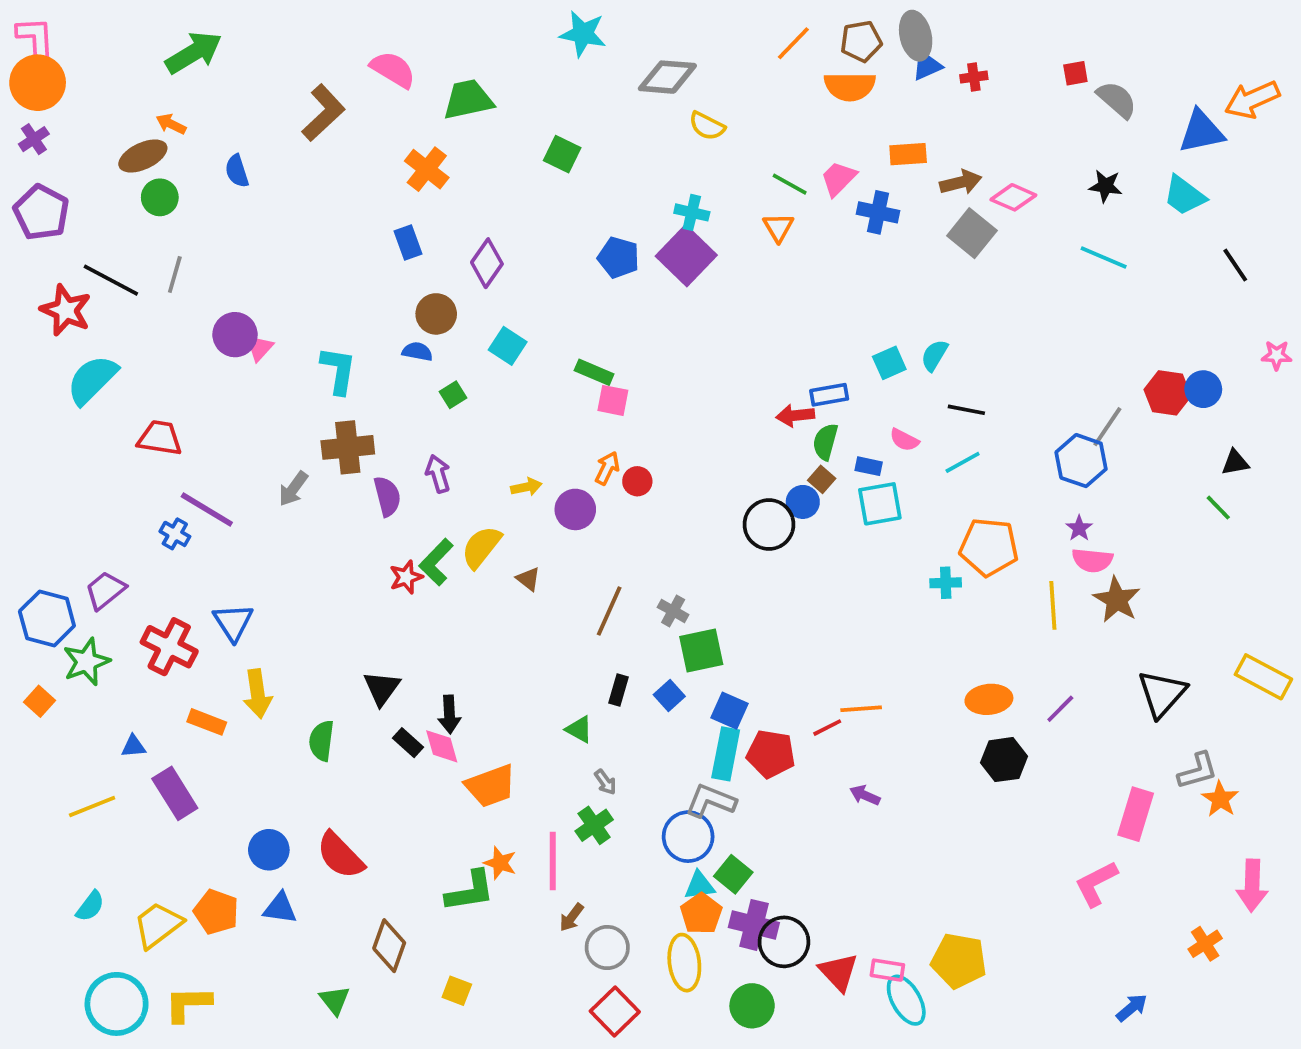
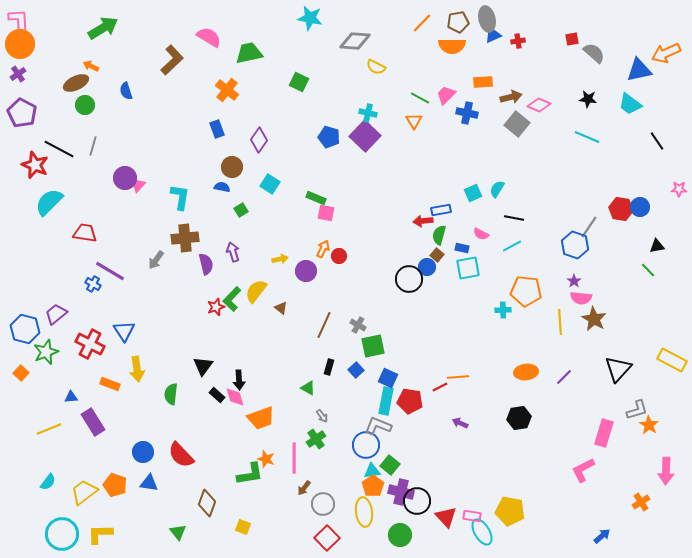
black hexagon: (1004, 760) -> (519, 418), moved

